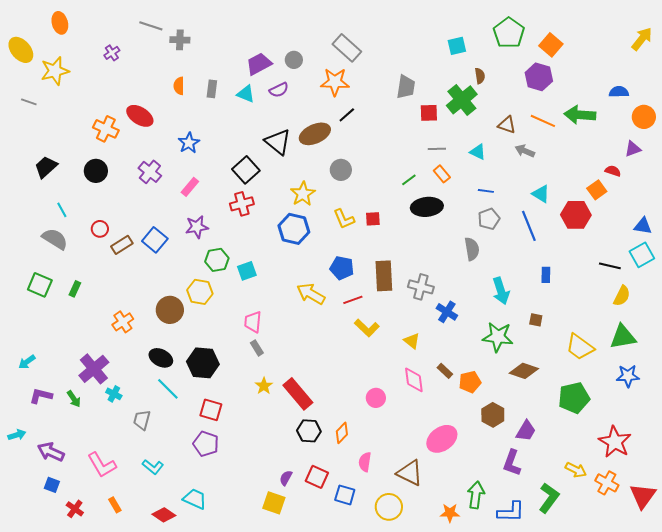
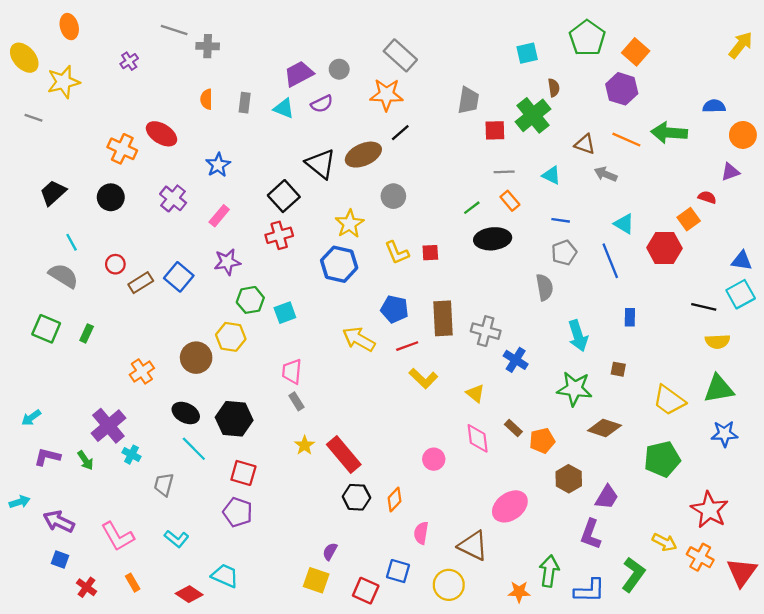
yellow semicircle: (622, 296) -> (718, 341), turned 60
red square: (317, 477) -> (366, 591), moved

